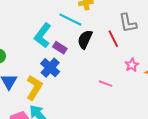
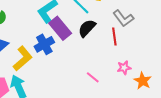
gray L-shape: (128, 23) -> (123, 18), moved, turned -45
purple rectangle: (60, 48) -> (60, 28), size x1.6

